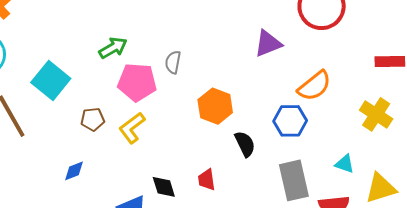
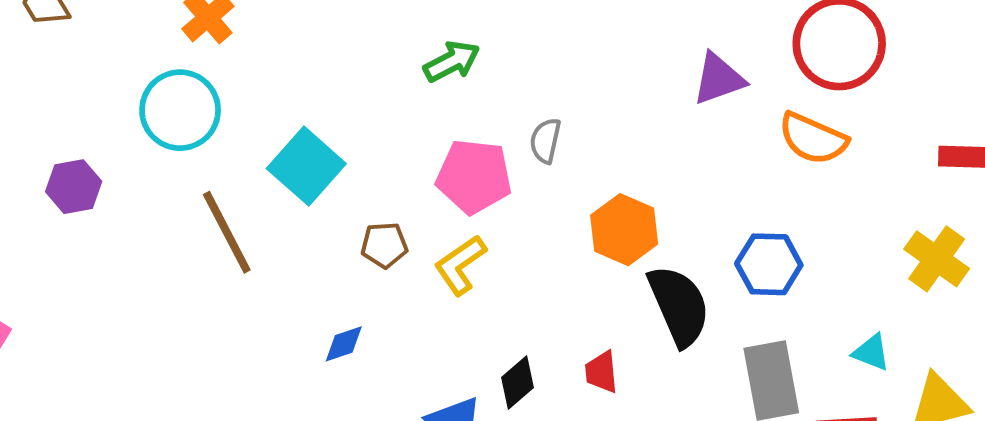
purple triangle: (268, 44) -> (719, 79), moved
green arrow: (113, 48) -> (452, 61), moved
orange semicircle: (314, 86) -> (813, 138), moved, turned 60
black semicircle: (245, 144) -> (679, 306), size x1.6
black diamond: (164, 187) -> (518, 383), turned 64

